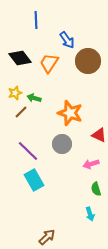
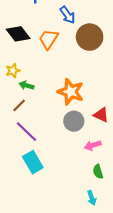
green arrow: (34, 98) -> (26, 85), moved
brown line: (21, 112) -> (19, 105), moved
gray circle: (62, 144) -> (74, 121), moved

